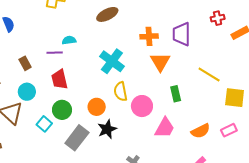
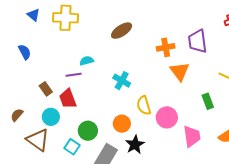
cyan cross: (112, 61) -> (122, 81), moved, size x0.7
red trapezoid: (59, 79) -> (68, 99), moved
green rectangle: (176, 94) -> (208, 101), moved
pink trapezoid: (165, 128) -> (192, 136), turned -30

